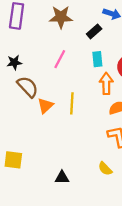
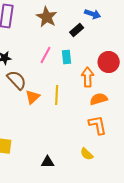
brown star: (61, 17) -> (47, 17), turned 30
cyan rectangle: (97, 59) -> (67, 57), moved

